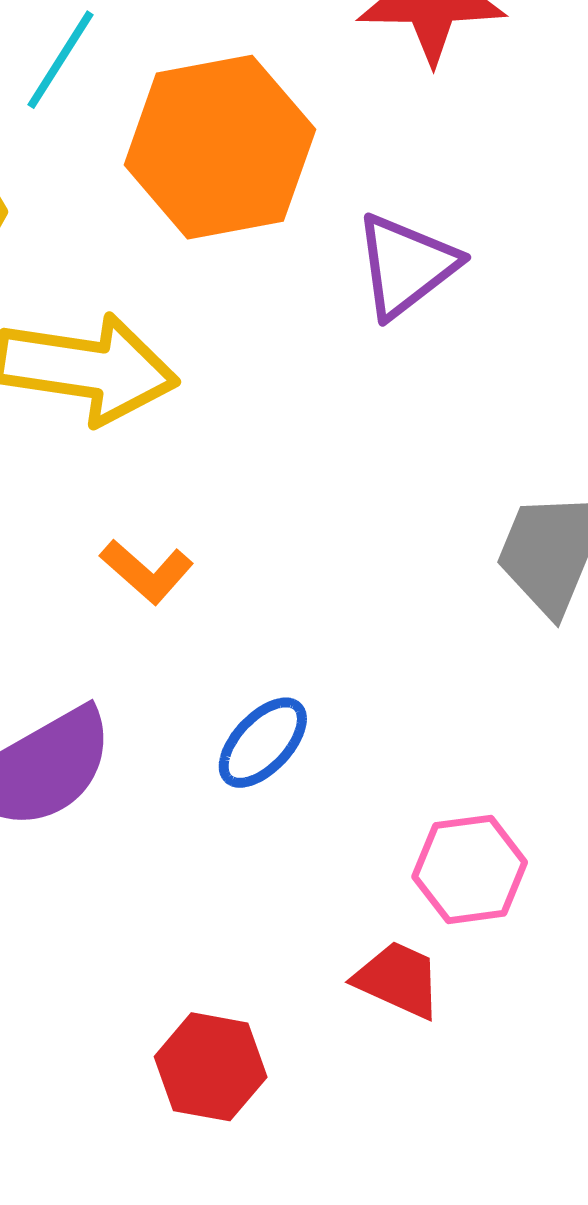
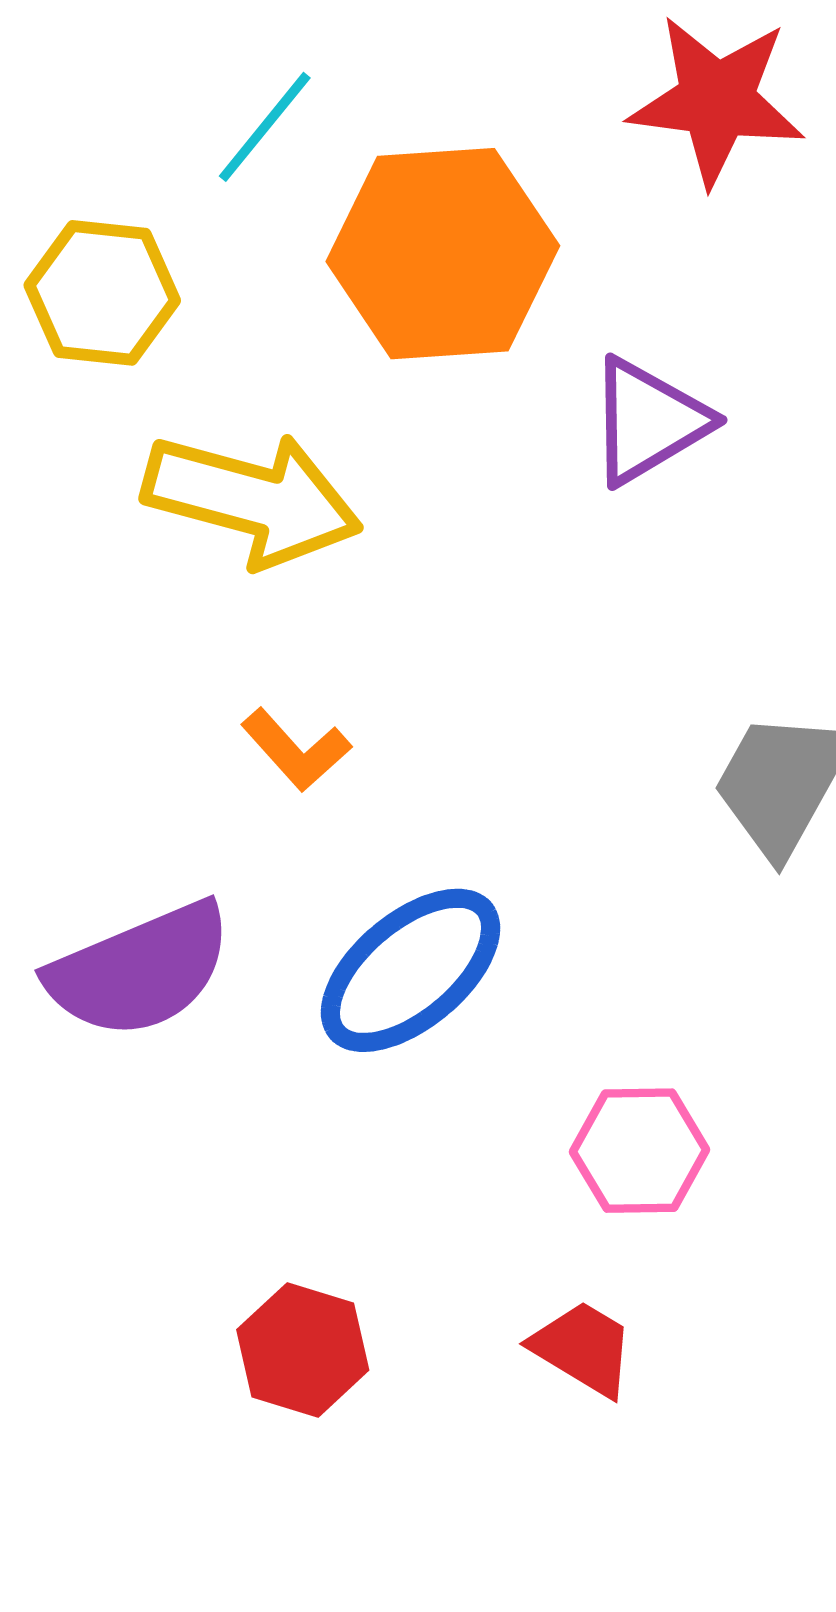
blue ellipse: (263, 743) -> (411, 970), size x1.6
red trapezoid: (398, 980) -> (583, 1348), moved

